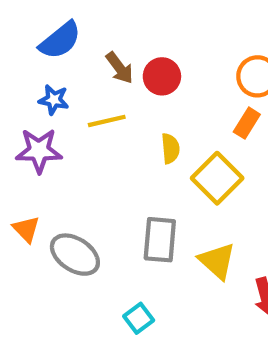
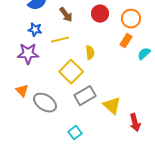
red circle: (162, 76) -> (100, 14), moved
yellow square: (217, 178) -> (71, 72), moved
gray rectangle: (160, 240) -> (85, 96), turned 55

